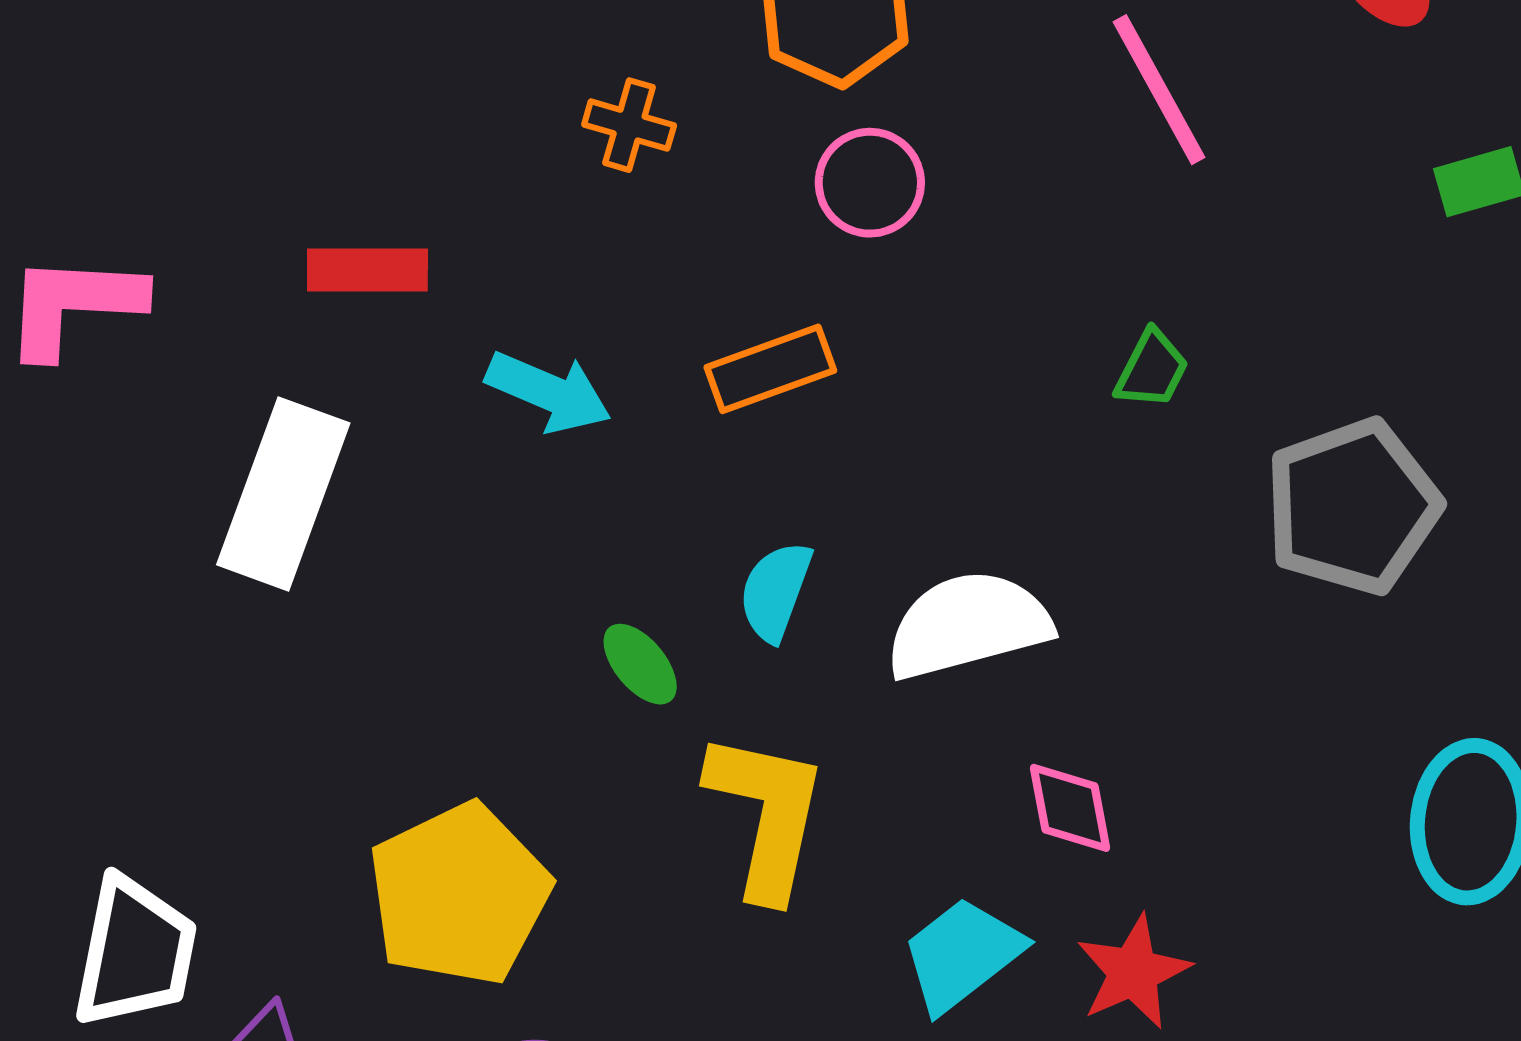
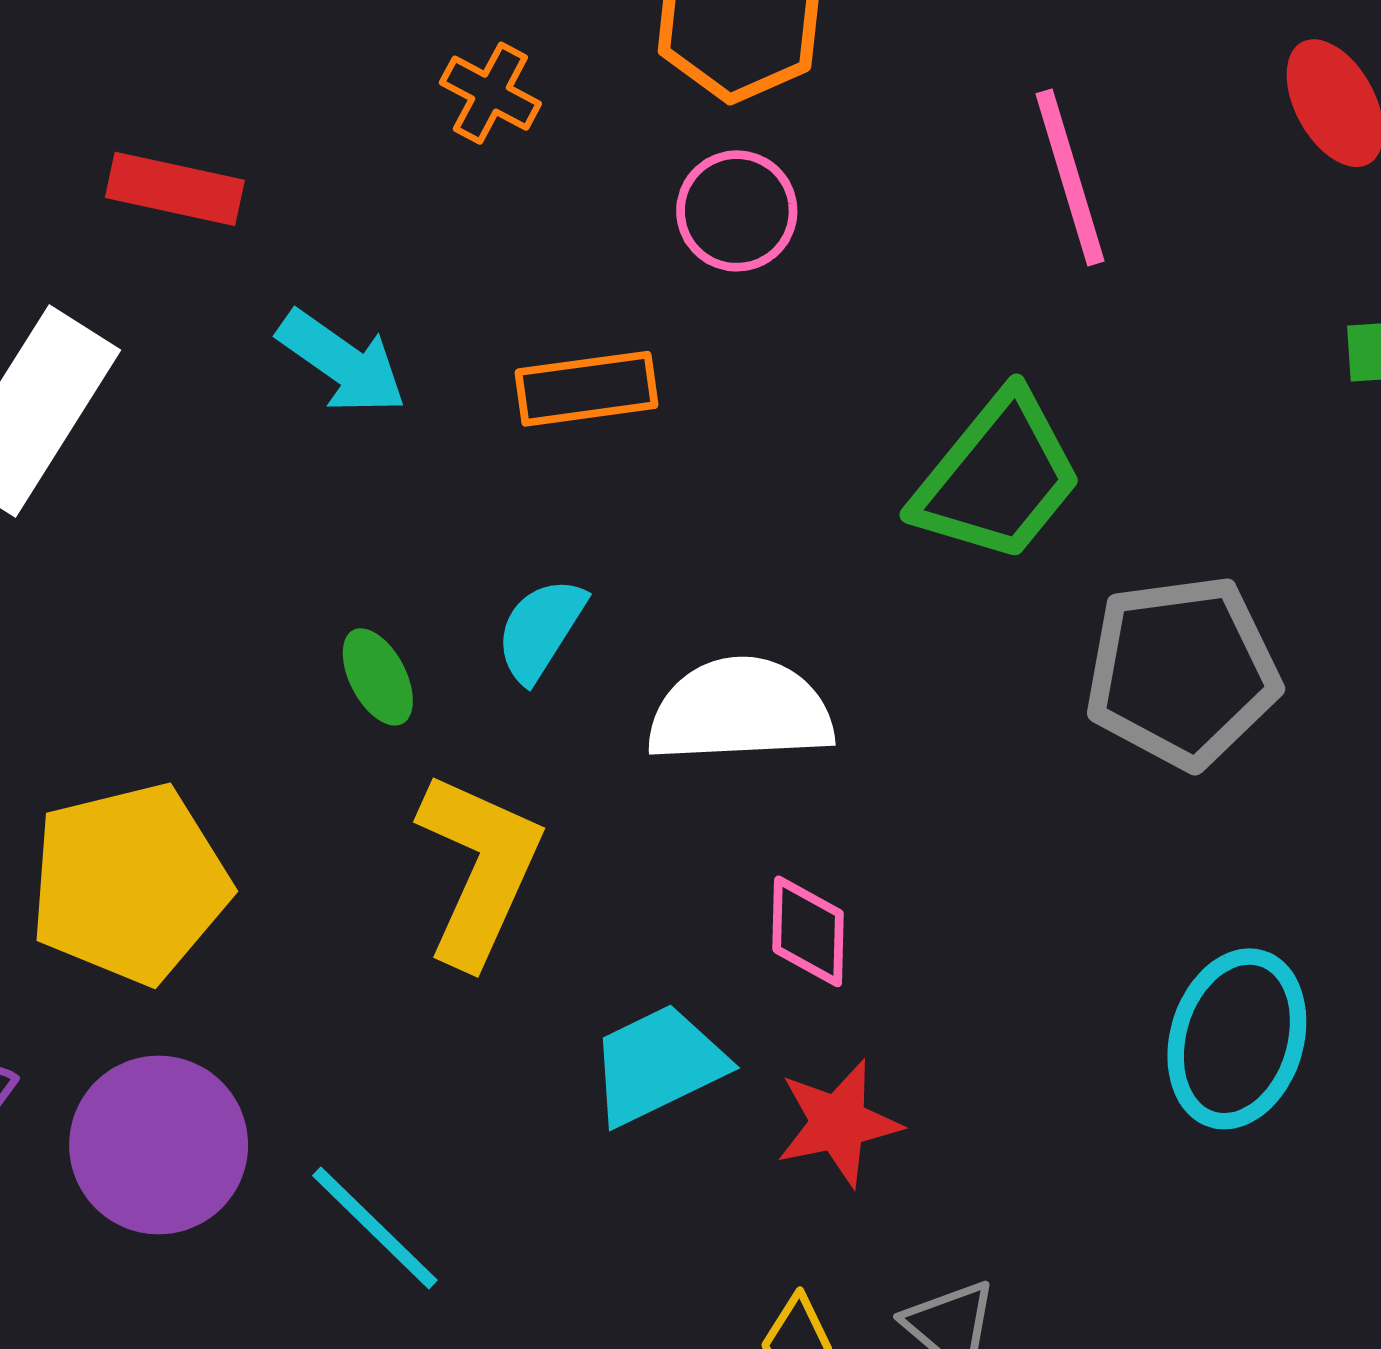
green trapezoid: (1152, 369) -> (998, 477), size x2.0

